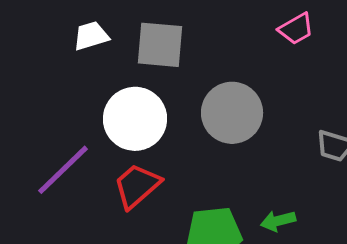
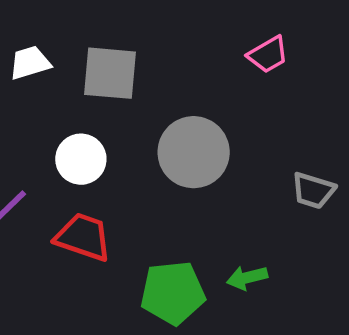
white circle: (135, 119) -> (81, 159), size x0.7
red trapezoid: (137, 186) -> (83, 237), turned 60

